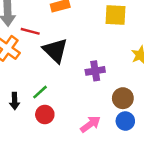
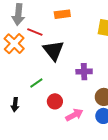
black arrow: (15, 101) -> (15, 105), moved
red circle: (45, 114) -> (55, 101), moved

